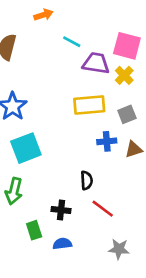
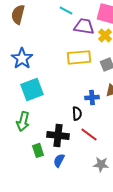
blue cross: (107, 141) -> (92, 97), moved
black cross: (61, 210) -> (58, 135), size x1.5
blue semicircle: (62, 244) -> (59, 160), turned -56

